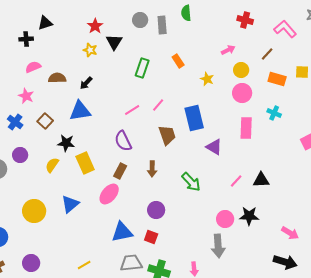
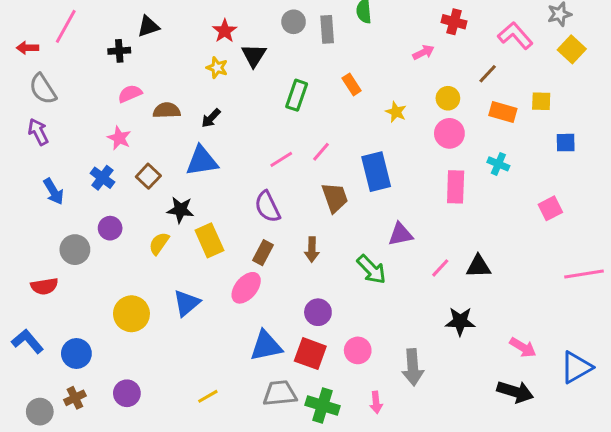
pink arrow: (228, 50) -> (423, 52), moved
purple triangle: (214, 147) -> (401, 234), moved, turned -42
pink circle: (225, 219) -> (358, 350), moved
red square: (151, 237) -> (310, 354), size x1.5

